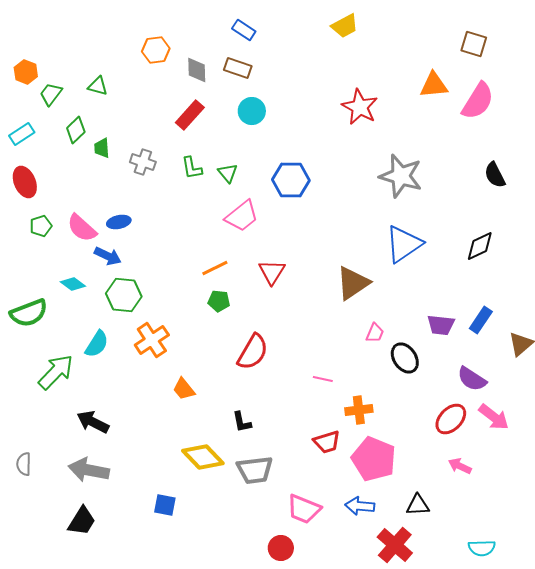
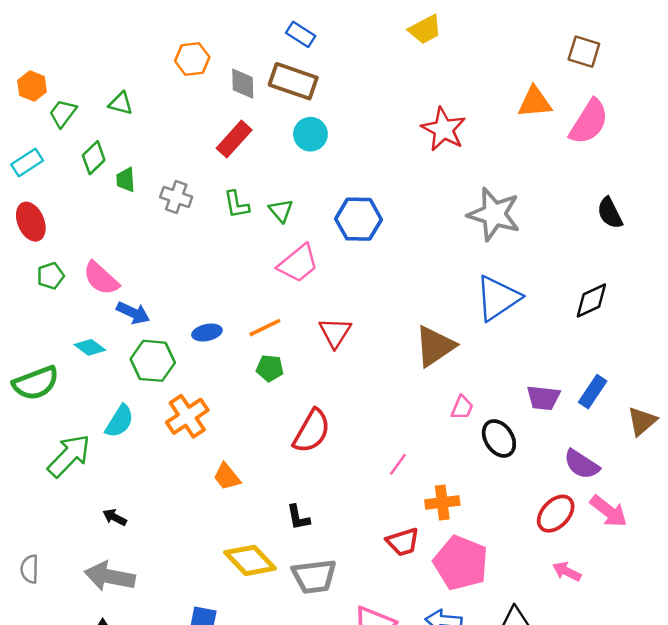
brown rectangle: (238, 68) -> (293, 81), size x1.4
blue ellipse: (119, 222) -> (207, 333), moved
pink line: (323, 379) -> (398, 464), turned -66
black arrow: (93, 422) -> (115, 517), size x0.6

